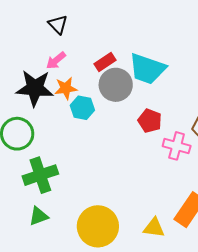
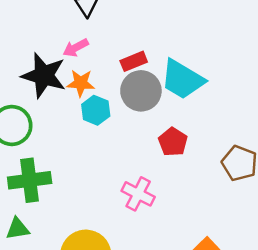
pink cross: (177, 146) -> (138, 194), moved

